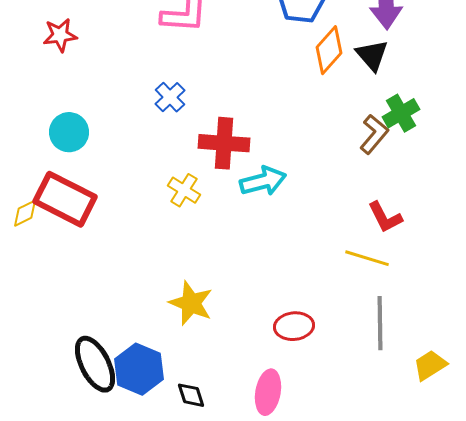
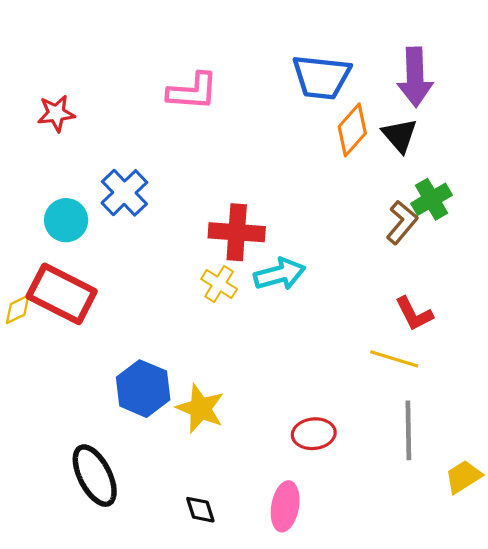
blue cross: (170, 97) -> (124, 193), moved, size x1.4
yellow cross: (184, 190) -> (219, 284), moved
blue hexagon: (139, 369) -> (143, 389), moved

